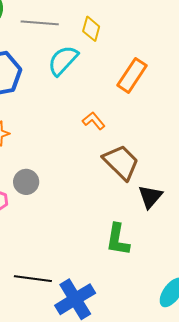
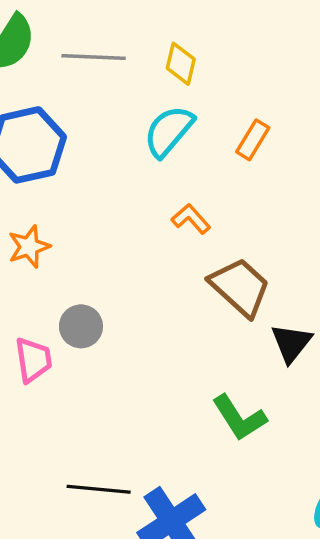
cyan semicircle: (63, 60) -> (169, 131), moved
orange rectangle: (132, 75) -> (253, 140), size x0.7
green L-shape: (118, 240) -> (239, 418), turned -40

